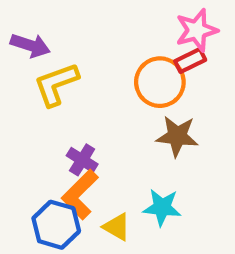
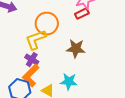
orange circle: (160, 82) -> (47, 24), moved
yellow L-shape: (56, 84) -> (36, 40), moved

